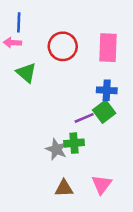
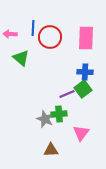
blue line: (19, 22) -> (33, 28), moved
pink triangle: (102, 184) -> (81, 133), moved

